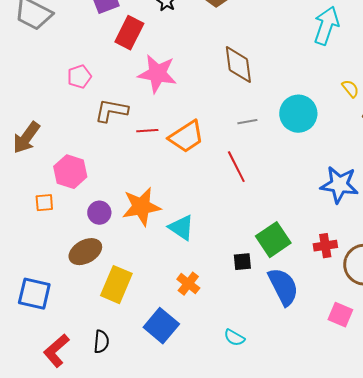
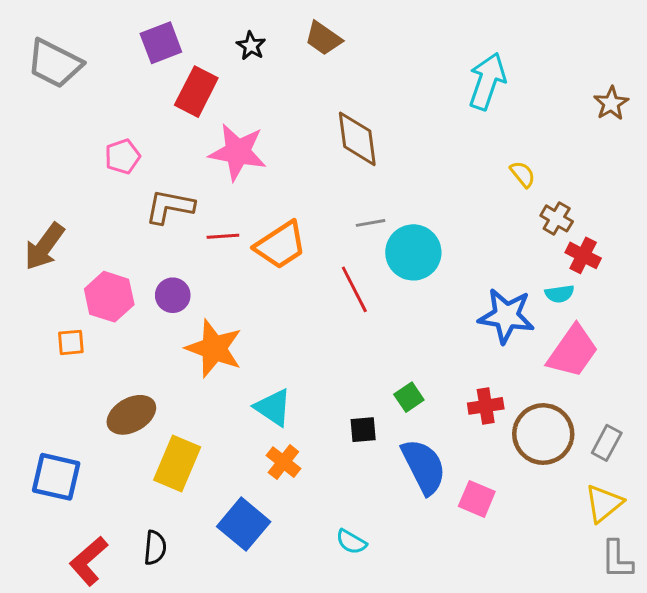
cyan circle: (298, 114) -> (413, 252), moved
orange star: (141, 207) -> (214, 348), turned 30
purple circle: (99, 213) -> (173, 295), moved
cyan triangle: (181, 228) -> (273, 407), moved
green square: (273, 240) -> (409, 397), size x0.6
pink square: (340, 315) -> (477, 499), moved

